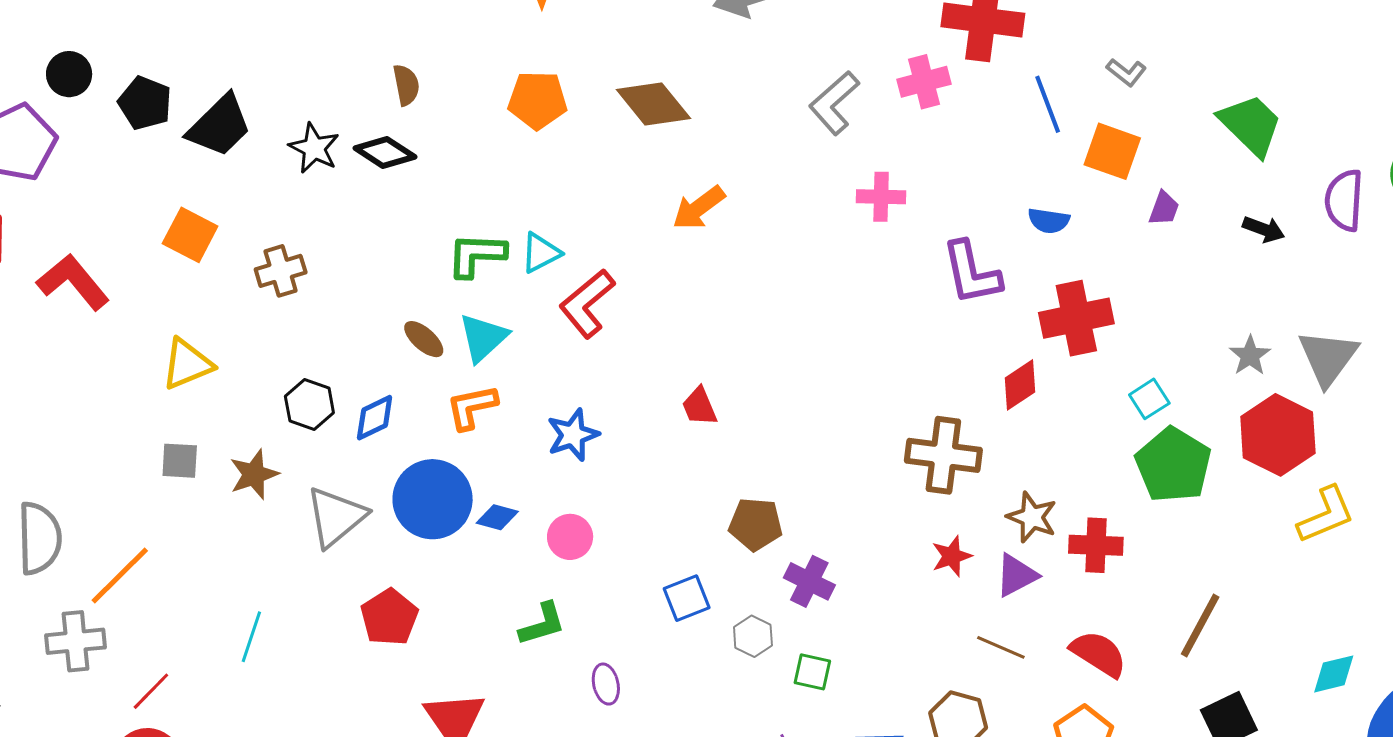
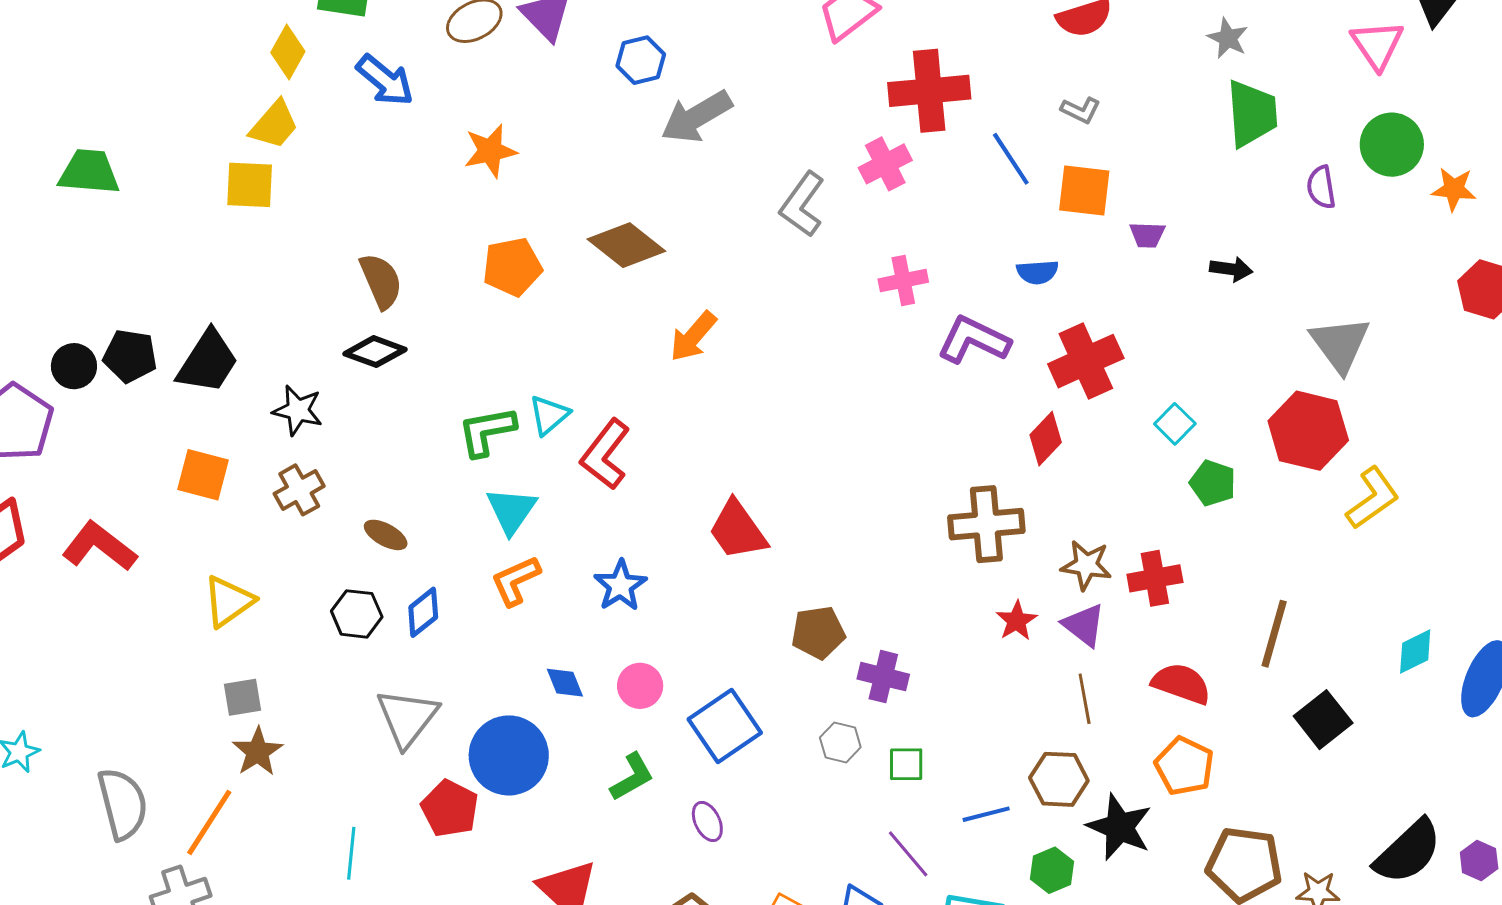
black circle: (69, 74) -> (74, 366), moved
brown semicircle: (406, 85) -> (381, 281), size x1.4
green trapezoid: (1251, 125) -> (1252, 113), moved, turned 54
black star: (314, 148) -> (298, 410), moved
pink cross: (881, 197) -> (903, 281), moved
purple semicircle: (1344, 200) -> (1321, 187), size x0.7
purple trapezoid: (1164, 208) -> (1147, 235), turned 84
black arrow: (1264, 229) -> (1231, 269), moved
purple L-shape: (971, 273) -> (974, 340), turned 140
brown ellipse: (424, 339) -> (386, 535), moved
gray star: (1250, 356) -> (1228, 38), moved
red trapezoid: (699, 406) -> (738, 530), size x1.6
green pentagon: (1173, 465) -> (1213, 483), size x0.6
brown star: (254, 474) -> (258, 752), moved
blue circle: (433, 499) -> (509, 755), moved
blue diamond: (497, 517) -> (565, 683), turned 66
purple triangle: (1016, 575) -> (1084, 625), turned -42
blue square: (687, 598) -> (725, 726), moved, size x1.5
red pentagon: (389, 617) -> (450, 809), moved
brown line: (1001, 647) -> (1085, 699), turned 69

